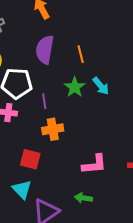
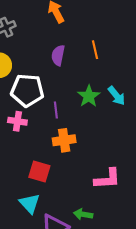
purple semicircle: (45, 50) -> (58, 55), size x0.7
orange line: (81, 54) -> (95, 50), moved
green arrow: (83, 198) -> (83, 214), moved

